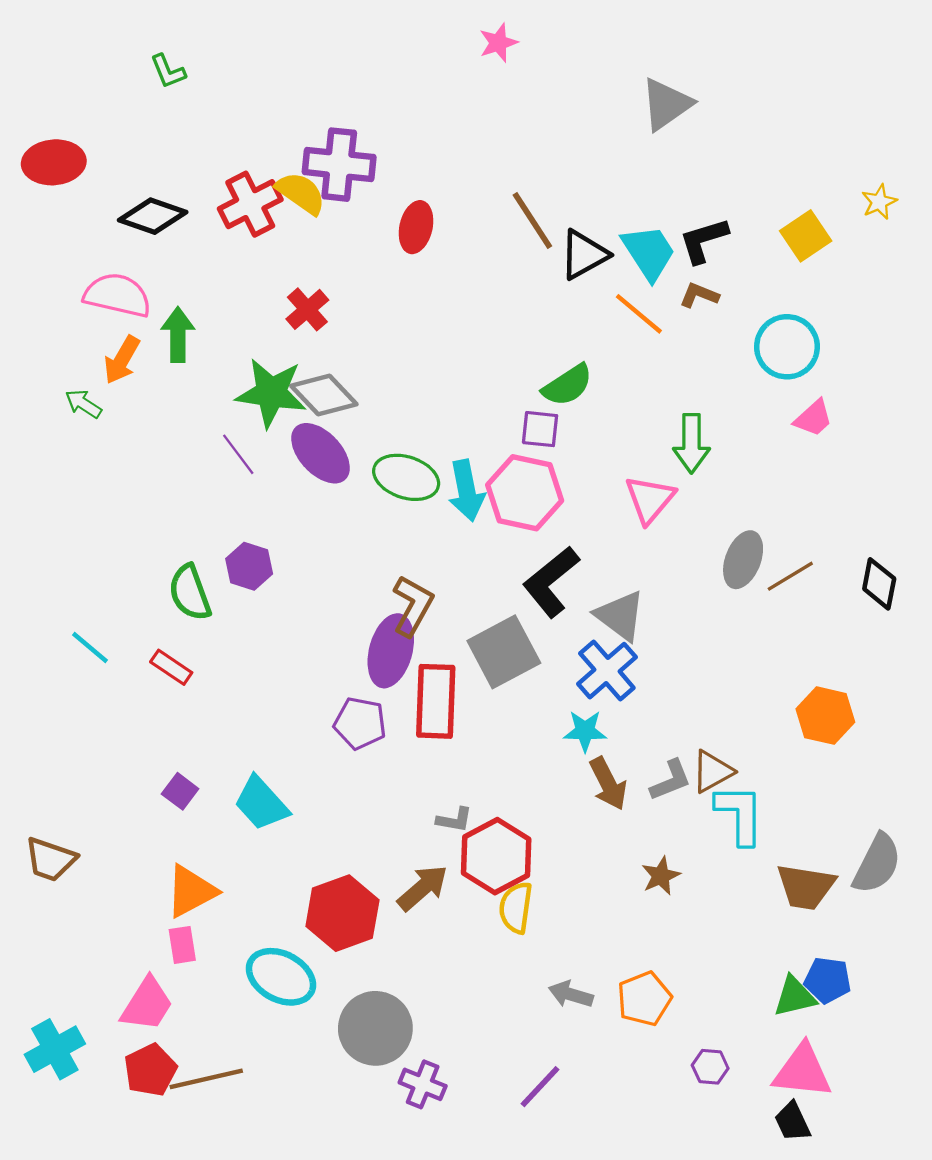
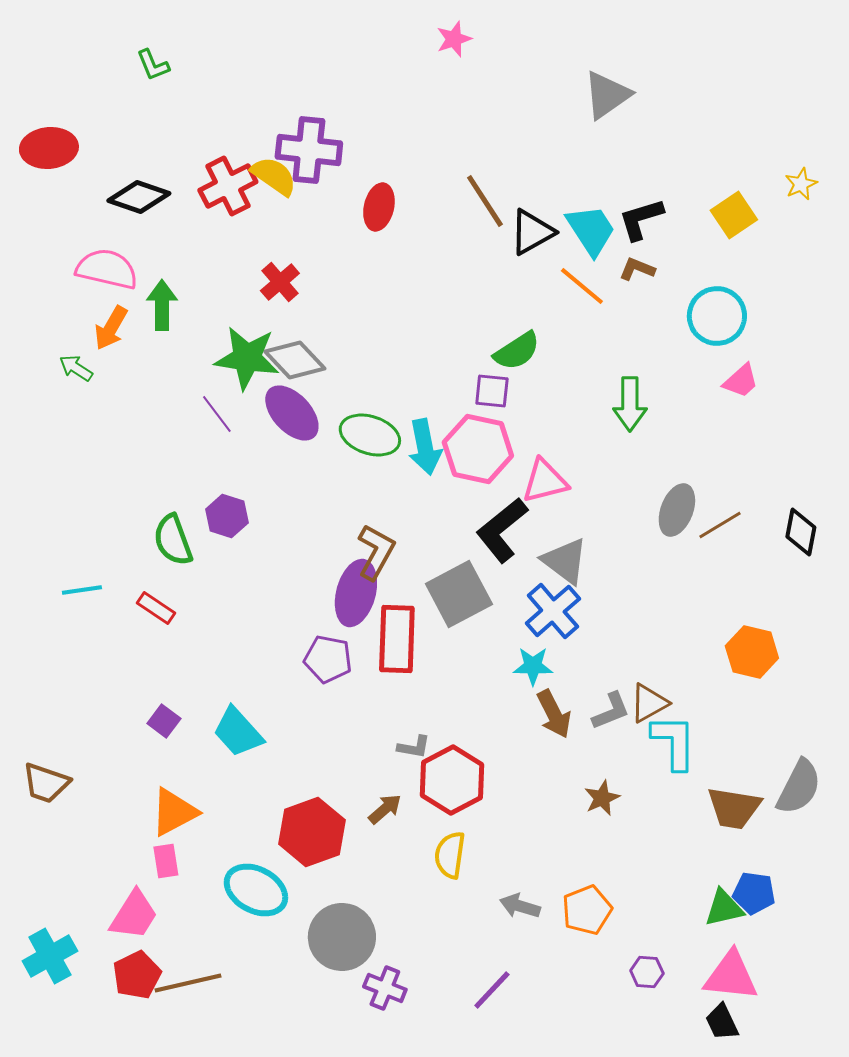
pink triangle: (650, 499) -> (545, 481), moved, turned 36
cyan line: (90, 648) -> (82, 590), turned -48
brown arrow: (423, 888) -> (385, 809), size x0.7
yellow semicircle: (516, 908) -> (450, 855), moved

